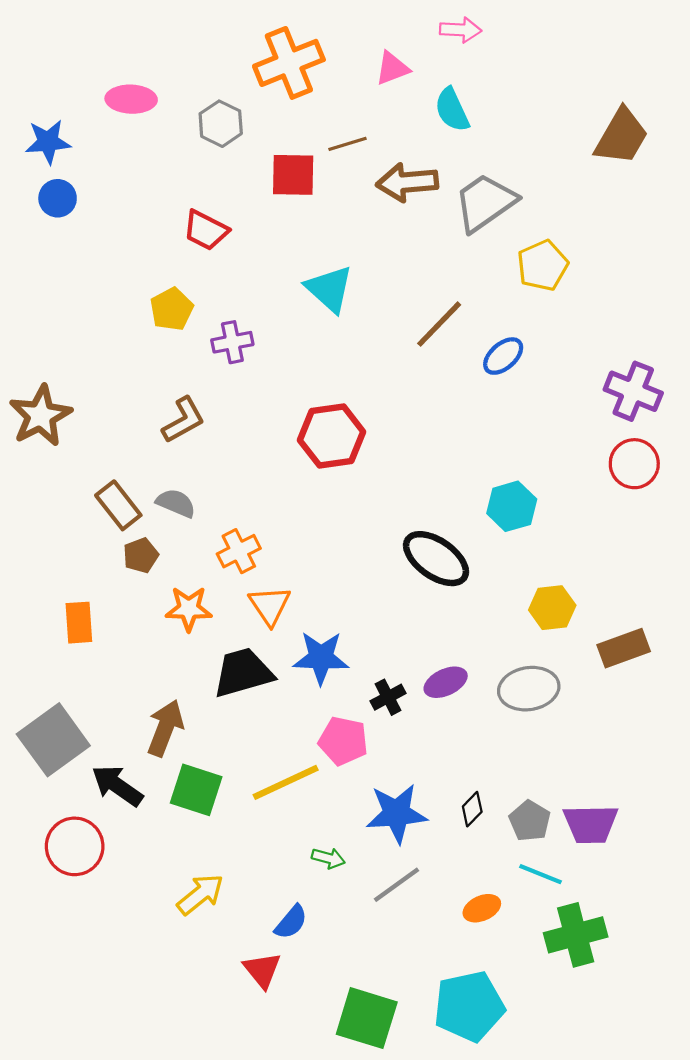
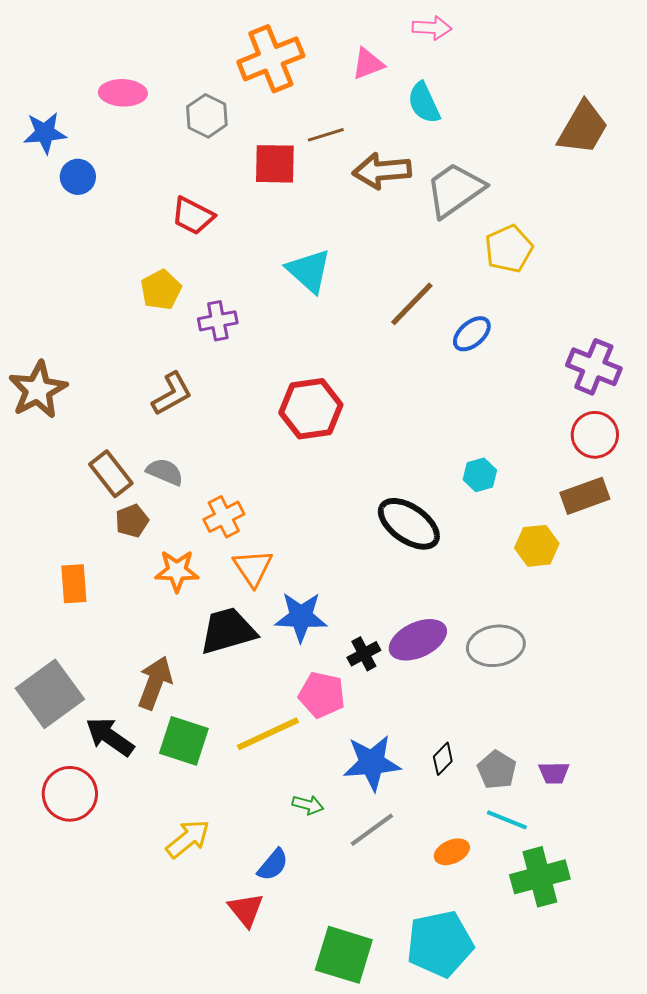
blue circle: (58, 198) -> (78, 177), moved
cyan hexagon: (512, 506) -> (480, 475), size x0.7
yellow hexagon: (552, 608) -> (537, 546), moved
brown rectangle: (624, 648) -> (585, 496), moved
purple ellipse: (446, 682) -> (418, 640), size x1.4
purple trapezoid: (591, 824) -> (554, 773), size x0.6

